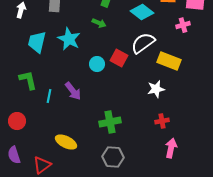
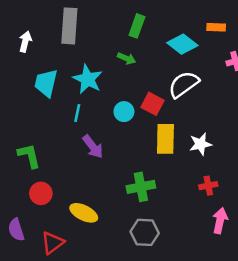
yellow rectangle: (169, 61) -> (165, 139), moved, turned 70
green L-shape: (28, 80) -> (29, 156), moved
cyan line: (49, 96) -> (77, 113), moved
red circle: (17, 121) -> (41, 193), moved

